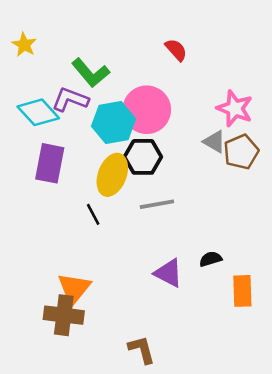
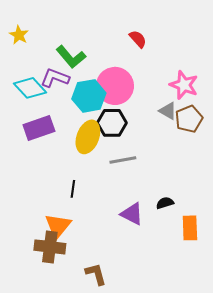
purple rectangle: (50, 163) -> (39, 128), turned 60
black line: (93, 214) -> (73, 189), moved, turned 36
brown L-shape: (142, 350) -> (96, 274), moved

